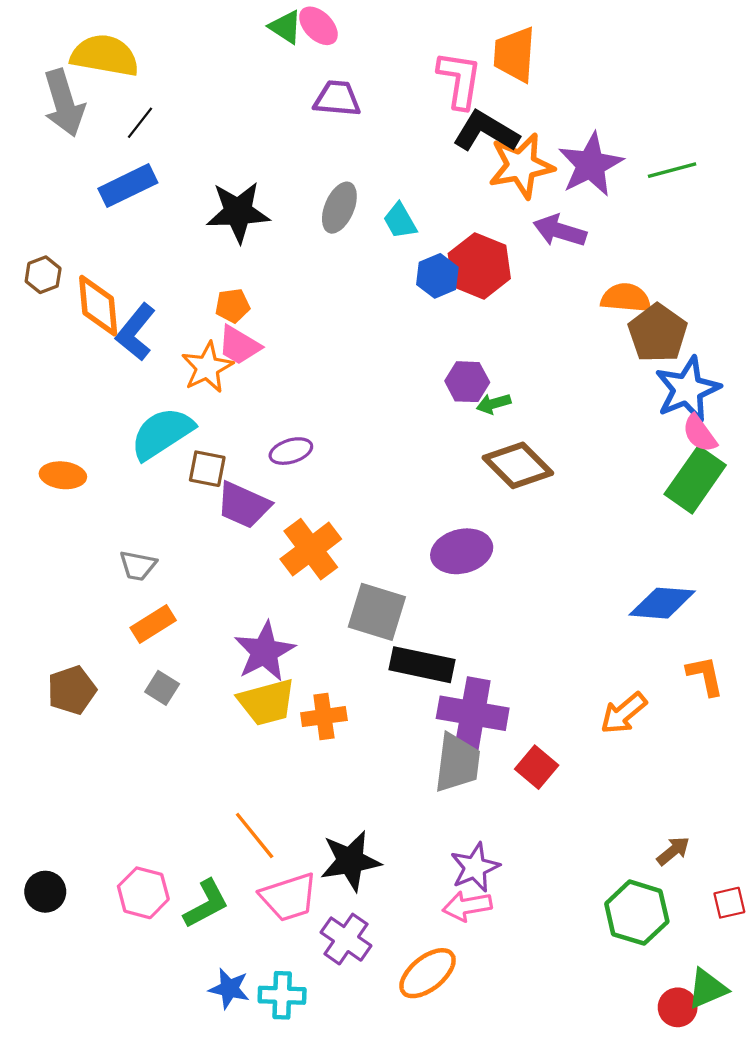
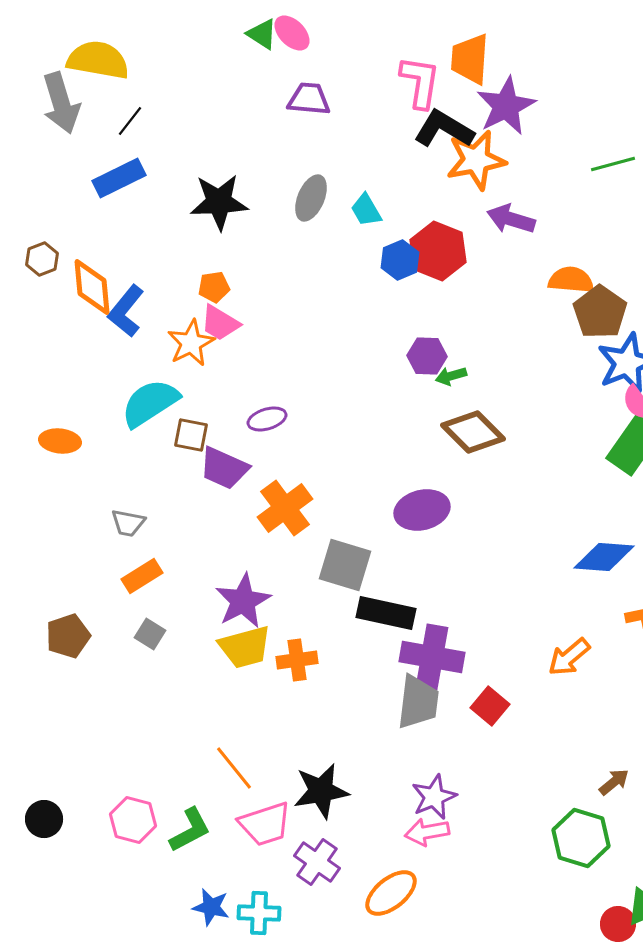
purple star: (591, 165) -> (506, 106), moved

